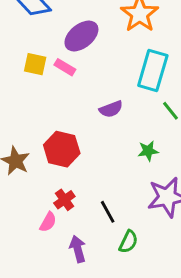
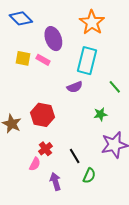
purple ellipse: (81, 36) -> (53, 39), turned -70
cyan rectangle: (153, 71) -> (87, 61), moved

